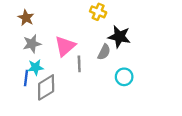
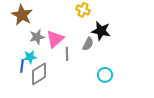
brown star: (26, 18) -> (22, 15), size x1.5
gray star: (32, 44) -> (37, 37), moved
cyan circle: (124, 77) -> (105, 75), moved

